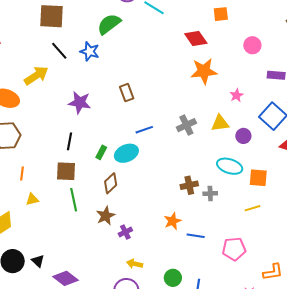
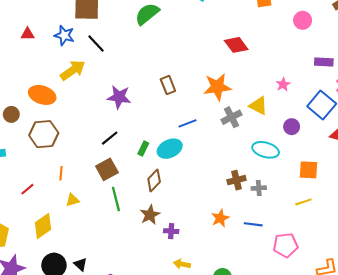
red diamond: (196, 38) -> (236, 45), moved
pink circle: (252, 45) -> (303, 20), moved
blue star: (90, 51) -> (64, 35), moved
orange star: (204, 71) -> (217, 87), moved
yellow triangle: (220, 123) -> (258, 106), moved, turned 36
black line: (70, 141) -> (110, 138), turned 42
cyan ellipse: (230, 166) -> (266, 150), moved
brown square: (66, 171) -> (107, 169), turned -30
purple cross: (125, 232) -> (171, 231), turned 32
blue line: (196, 236) -> (253, 224), moved

